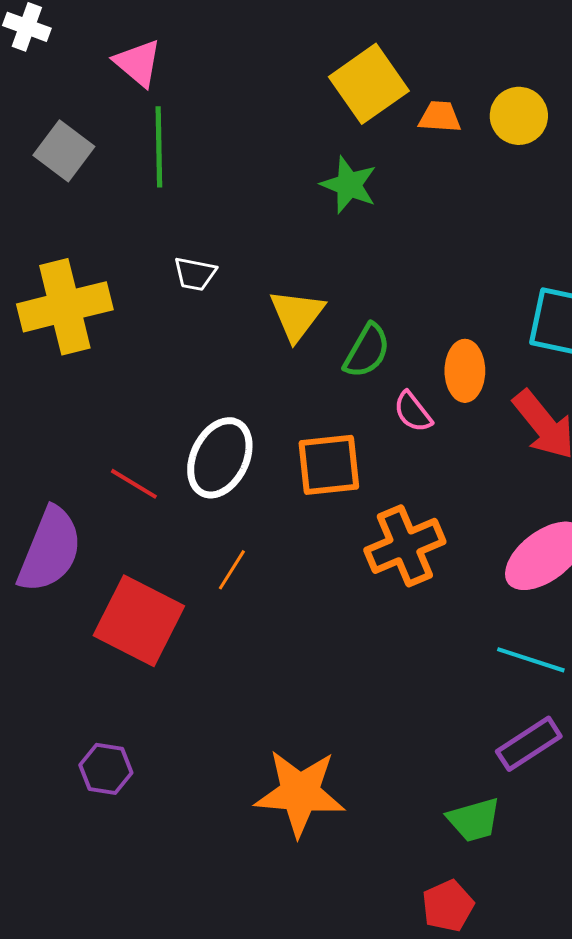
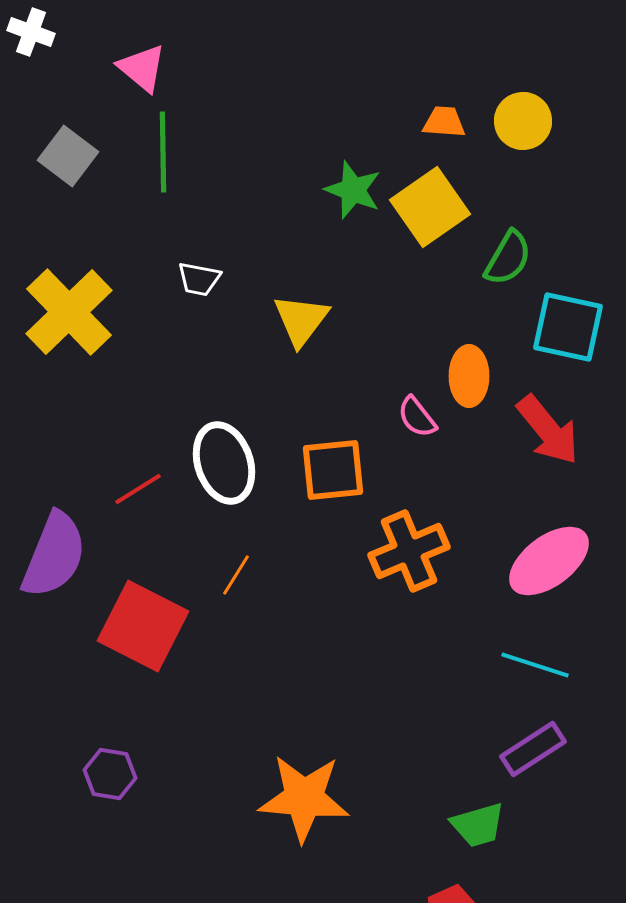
yellow square: (369, 84) -> (430, 207), moved
yellow cross: (65, 307) -> (69, 312), turned -30
green semicircle: (367, 351) -> (508, 258), moved
white ellipse: (220, 458) -> (224, 463), turned -44
red line: (134, 484) -> (138, 489), turned -63

